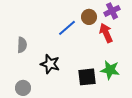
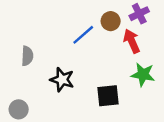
green star: (110, 70) -> (143, 75), moved
gray circle: (23, 88) -> (19, 109), moved

